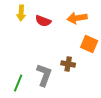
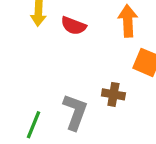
orange arrow: (77, 18) -> (128, 21), turned 96

